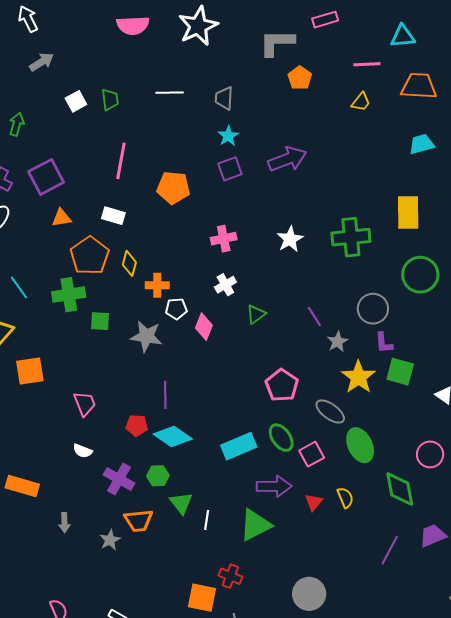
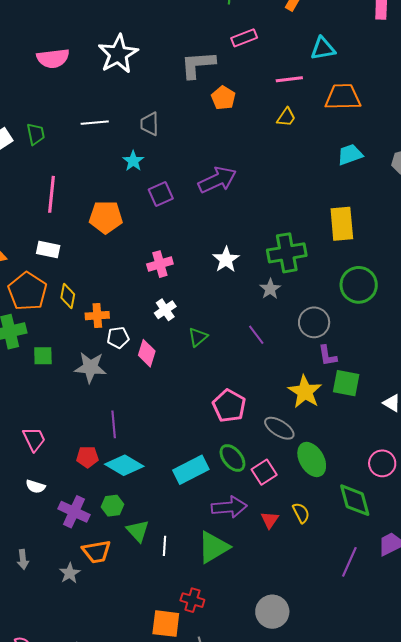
cyan star: (228, 136) -> (133, 161), moved
gray star: (337, 342) -> (270, 289), moved

